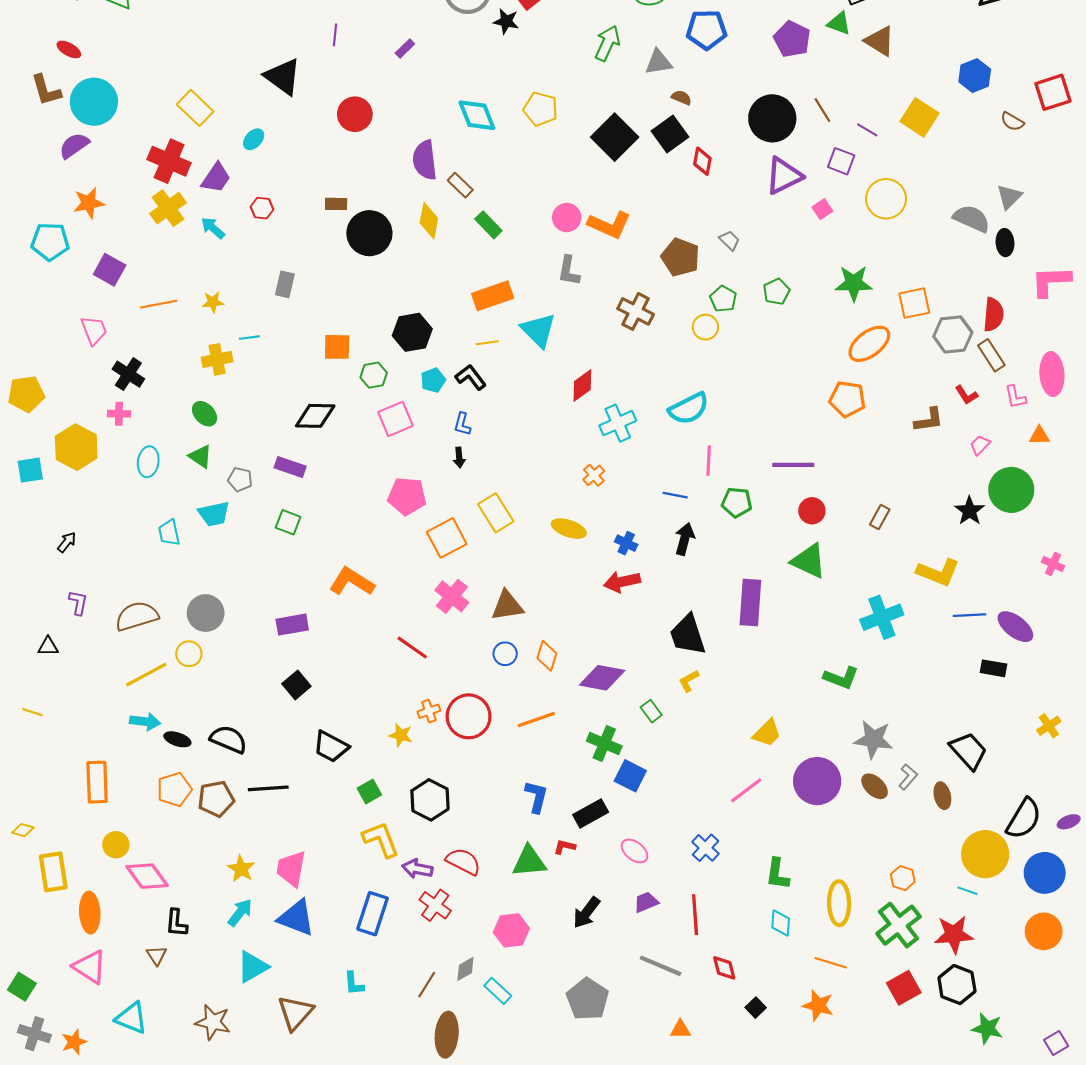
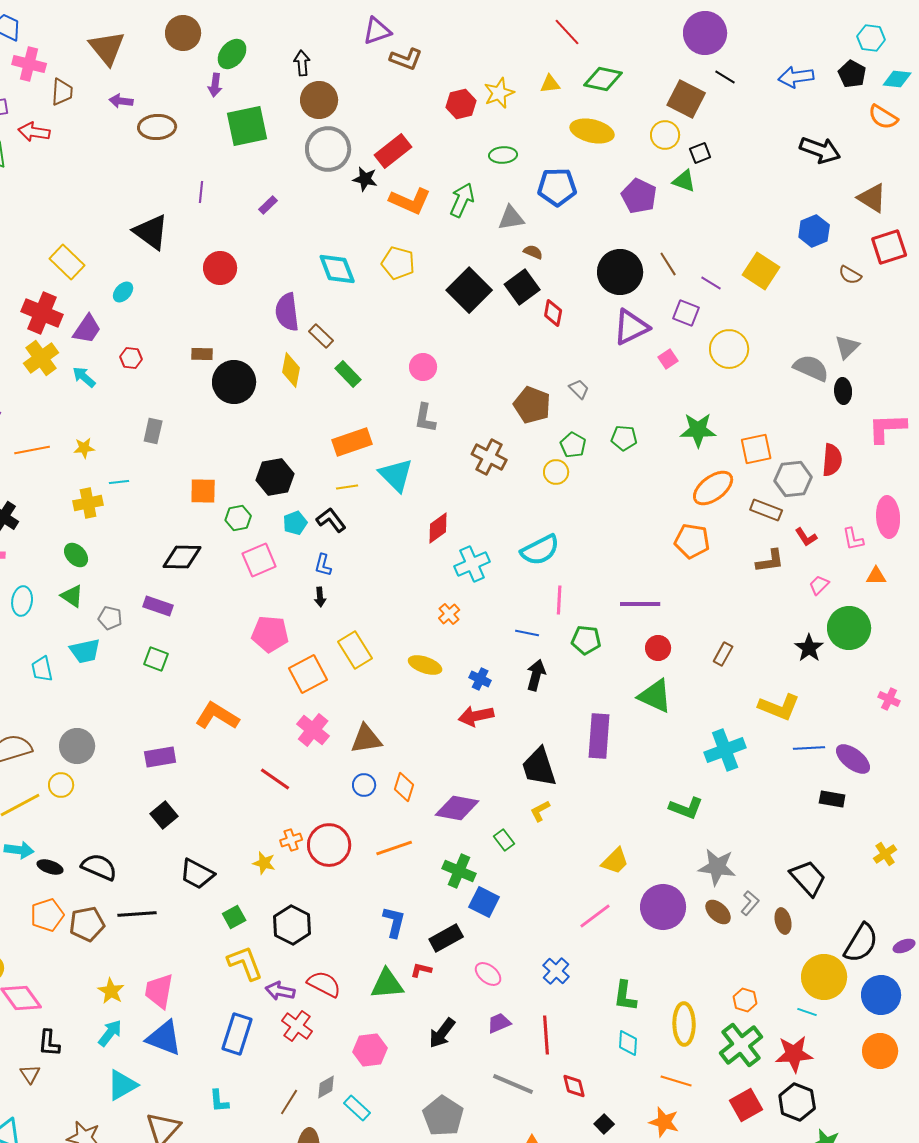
brown triangle: (880, 41) -> (872, 198), moved
orange L-shape: (609, 225) -> (410, 201), moved
green pentagon: (776, 292) -> (624, 438), turned 30
brown rectangle: (991, 355) -> (766, 510), moved, turned -36

